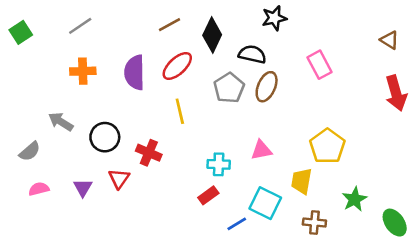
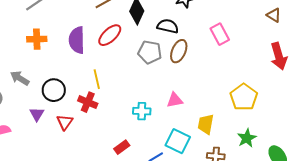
gray pentagon: (229, 88) -> (150, 52), turned -30
yellow line: (180, 111) -> (97, 79), moved
yellow pentagon: (327, 146) -> (244, 97), moved
purple triangle: (83, 188) -> (37, 114), moved
red rectangle: (208, 195) -> (122, 147), moved

